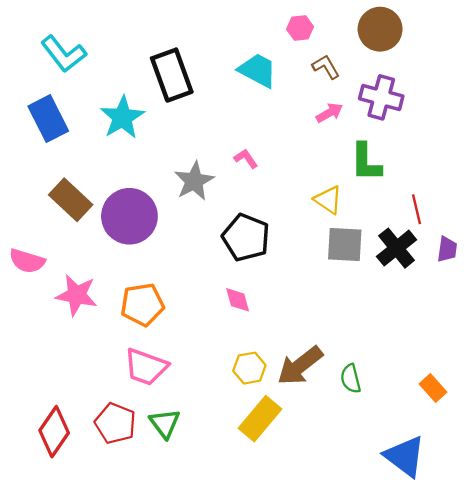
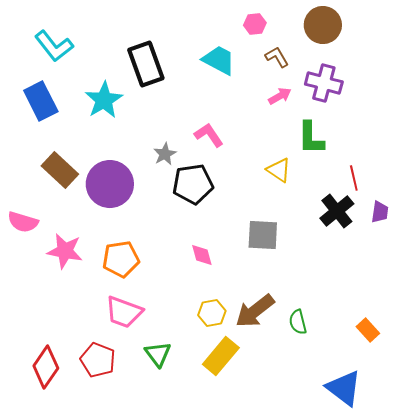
pink L-shape: (246, 159) -> (209, 135), size x1.4
gray star: (194, 181) -> (165, 154), size x0.7
black pentagon: (246, 237) -> (193, 184), moved, turned -30
gray square: (345, 244) -> (263, 235), moved
green triangle: (165, 423) -> (158, 354), moved

